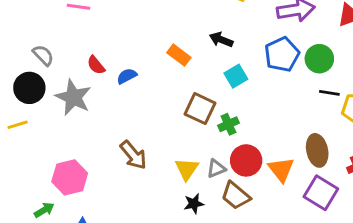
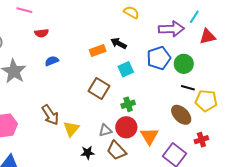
orange rectangle: (179, 55) -> (98, 51), moved, turned -63
red semicircle: (96, 65) -> (41, 33), moved, turned -64
green cross: (228, 124) -> (128, 104), moved
brown ellipse: (317, 150) -> (181, 115), moved, turned -40
yellow triangle: (187, 169) -> (71, 129), moved

